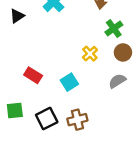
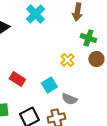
green cross: (114, 29) -> (88, 38), turned -35
gray semicircle: (117, 81) -> (69, 99), moved, turned -126

